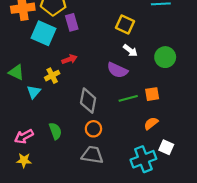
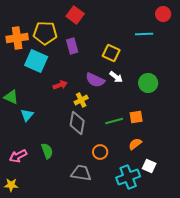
purple rectangle: (72, 22) -> (72, 46), moved
purple semicircle: (117, 70) -> (95, 80), moved
yellow cross: (52, 76) -> (81, 100), moved
orange circle: (93, 129) -> (100, 152), moved
yellow star: (24, 160) -> (11, 185), moved

